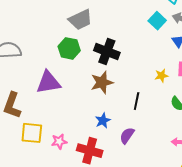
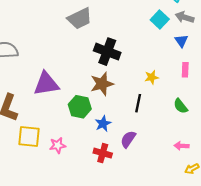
green hexagon: (69, 48) -> (80, 107), moved
yellow star: (161, 76) -> (152, 77), moved
red cross: (90, 151) -> (103, 153), moved, size x0.7

